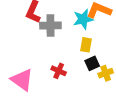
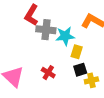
cyan star: (83, 19) -> (65, 36), moved

